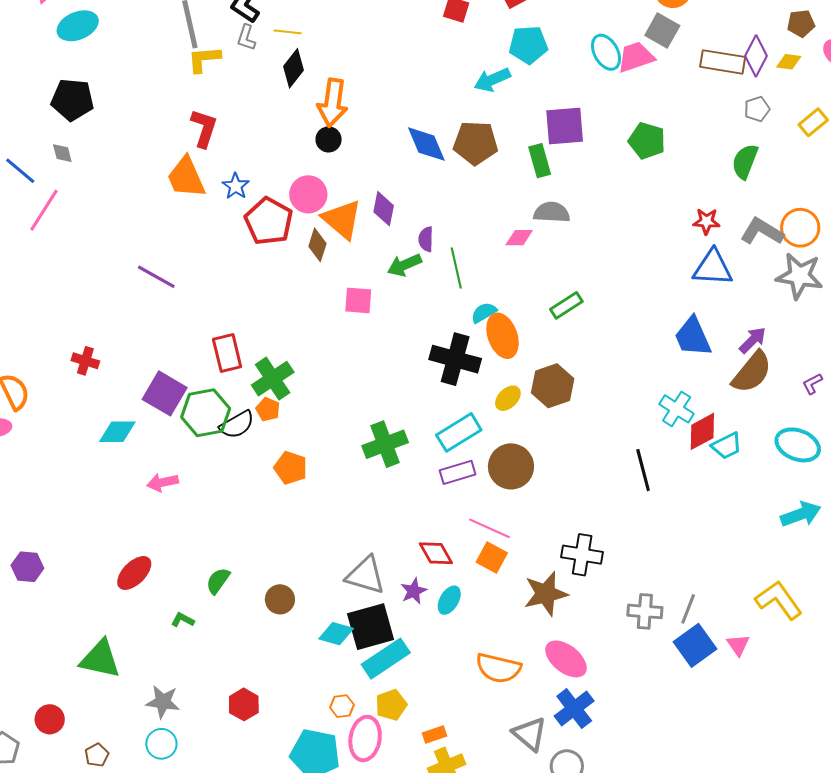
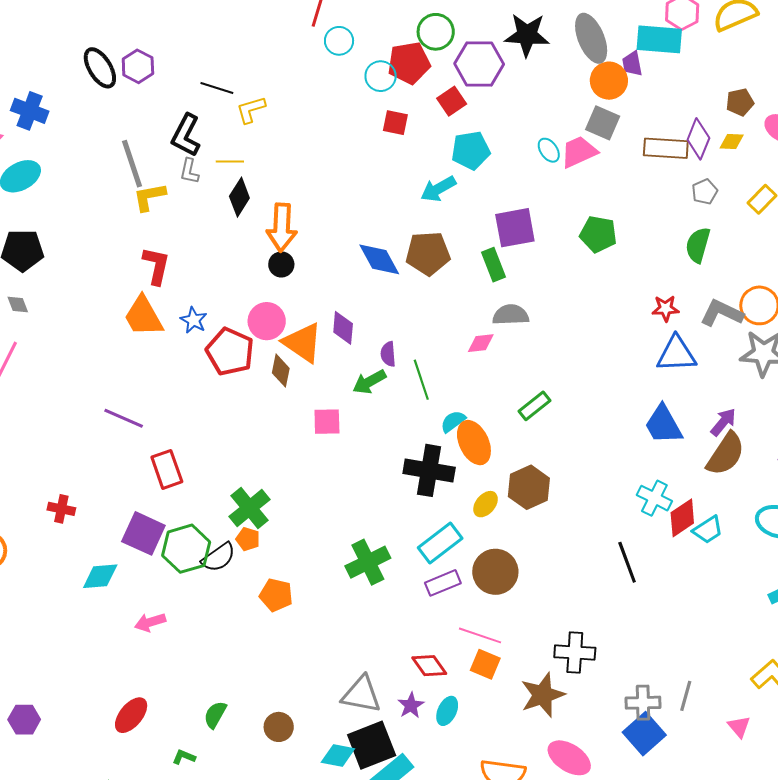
cyan ellipse: (606, 52) -> (549, 150), size x0.7
red rectangle: (227, 353) -> (167, 469), moved
blue square: (695, 645) -> (644, 734), moved

